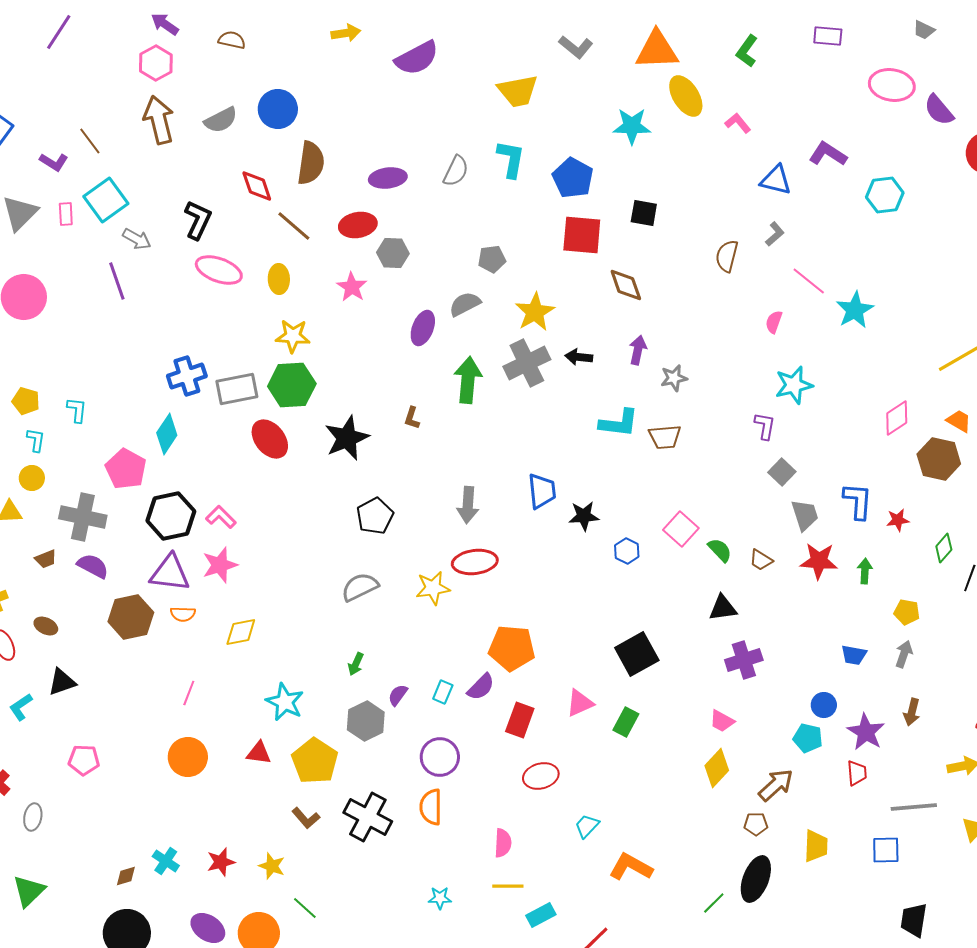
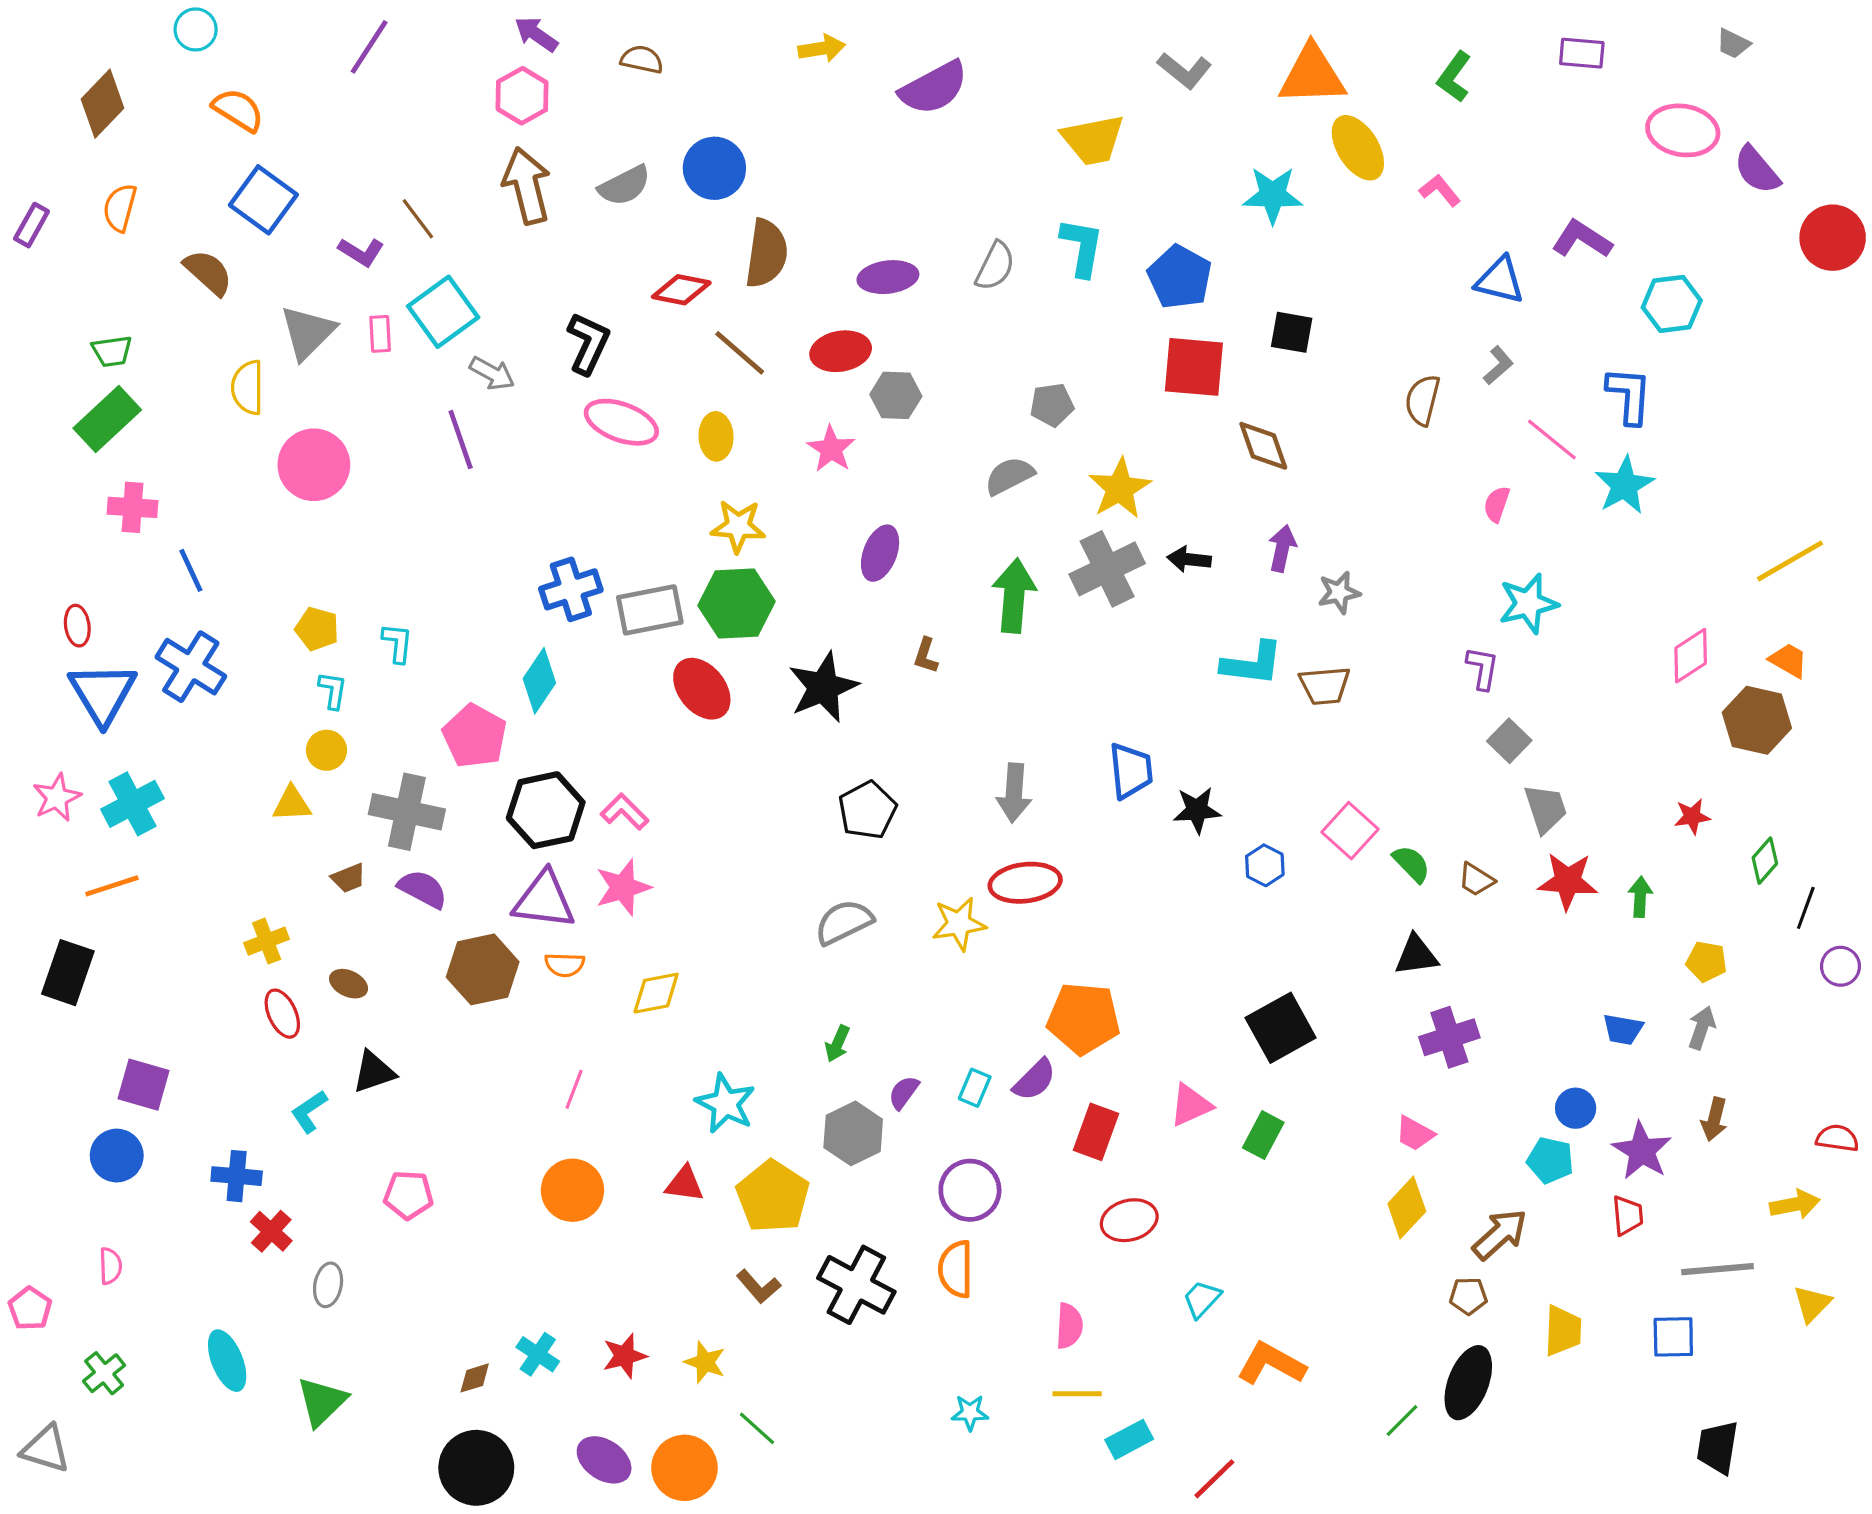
red diamond: (257, 186) -> (681, 290), turned -60
purple ellipse: (423, 328) -> (880, 553), moved
blue L-shape: (858, 501) -> (1629, 395), moved

